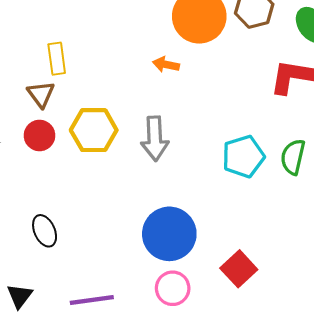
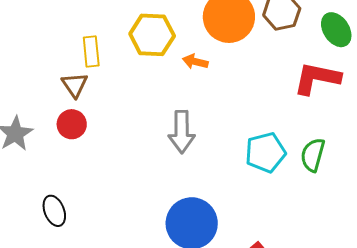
yellow hexagon: (94, 130) -> (152, 35), moved
black ellipse: (45, 231) -> (54, 211), moved

